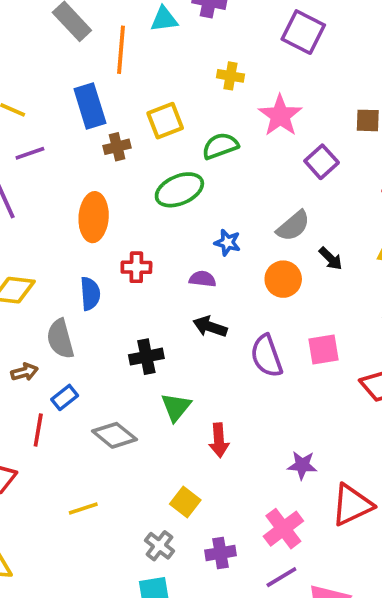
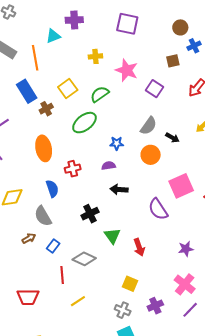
pink square: (324, 350) -> (181, 186), size x1.4
purple semicircle: (266, 356) -> (158, 209), moved
red line: (38, 430) -> (62, 275), moved

